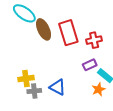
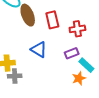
red rectangle: (68, 33) -> (52, 20), size x0.7
blue triangle: (58, 87) -> (39, 50), moved

